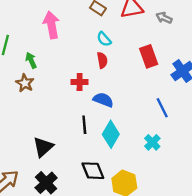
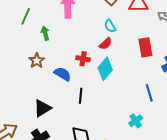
red semicircle: (102, 60) -> (105, 44), turned 48
brown star: (25, 83) -> (37, 61), moved
blue semicircle: (103, 100) -> (63, 74), moved
cyan diamond: (111, 134) -> (105, 69), moved

